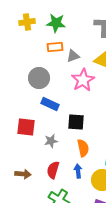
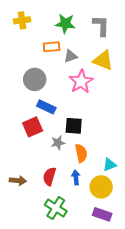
green star: (56, 23) -> (65, 24), moved
red square: (26, 127) -> (33, 127), moved, turned -30
gray star: (51, 141) -> (58, 143), moved

